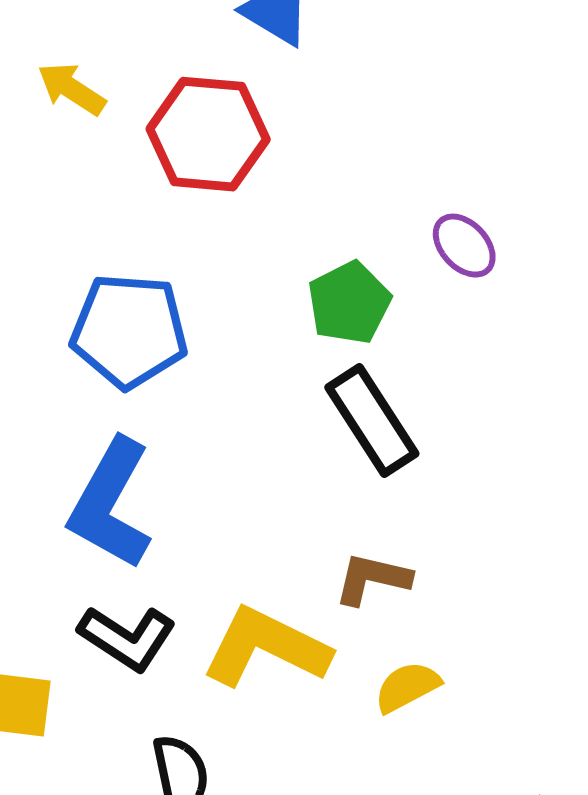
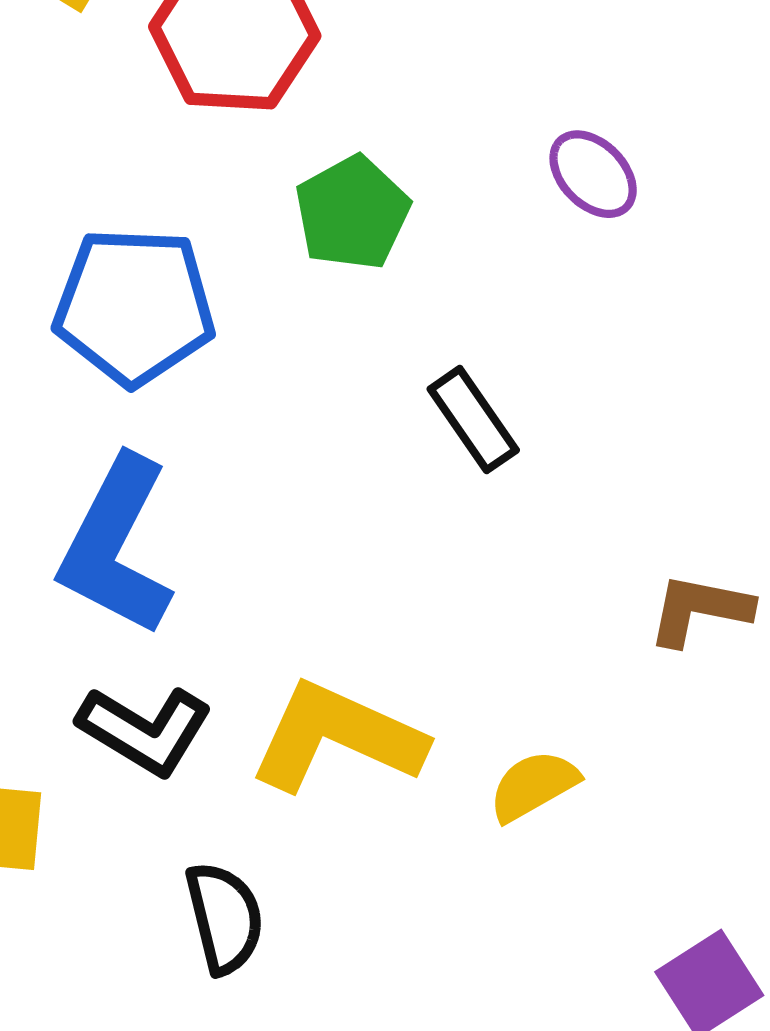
green pentagon: (349, 303) -> (352, 213), moved
black rectangle: (372, 421) -> (473, 420), size x0.7
brown L-shape: (372, 579) -> (700, 610), moved

